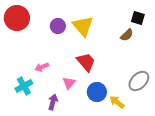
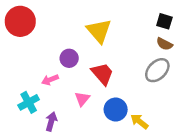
purple circle: (58, 26) -> (69, 58), moved
brown semicircle: (127, 35) -> (164, 44), moved, turned 72
gray ellipse: (139, 81) -> (157, 70), moved
purple arrow: (53, 102) -> (51, 121), moved

